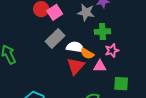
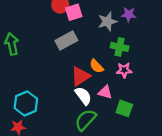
gray star: (86, 12) -> (107, 22), turned 30
white semicircle: (75, 47) -> (83, 96), moved, turned 30
pink triangle: (100, 66) -> (105, 92), moved

